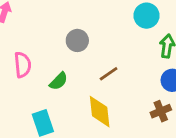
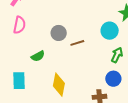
pink semicircle: (23, 65) -> (19, 25), moved
brown line: (109, 74) -> (77, 43), moved

